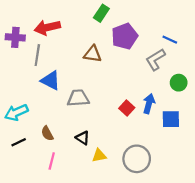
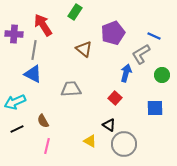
green rectangle: (101, 13) -> (75, 12), moved
red arrow: (47, 27) -> (43, 25), turned 70
brown triangle: (93, 54) -> (84, 49), turned 30
blue triangle: (51, 80) -> (33, 74), moved
blue arrow: (149, 104) -> (126, 73), moved
black triangle: (83, 138) -> (109, 125), moved
yellow triangle: (99, 156) -> (90, 141), turned 40

